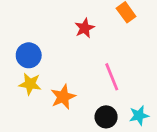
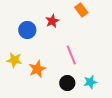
blue circle: (29, 55) -> (27, 30), moved

